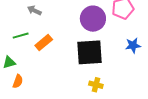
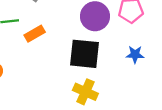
yellow cross: (96, 85) -> (85, 92), size x1.5

